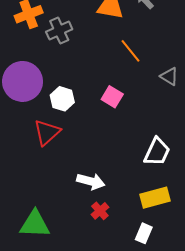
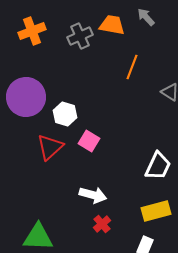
gray cross: (59, 31) -> (80, 36), moved
orange line: (131, 51) -> (132, 67), turned 60
pink square: (112, 97) -> (89, 141), moved

